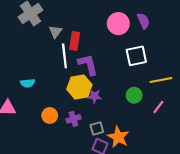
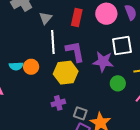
red rectangle: (75, 41) -> (77, 17), moved
purple star: (94, 96) -> (103, 62), moved, size x1.5
orange circle: (50, 115) -> (31, 67), moved
gray square: (97, 129) -> (80, 113), turned 32

